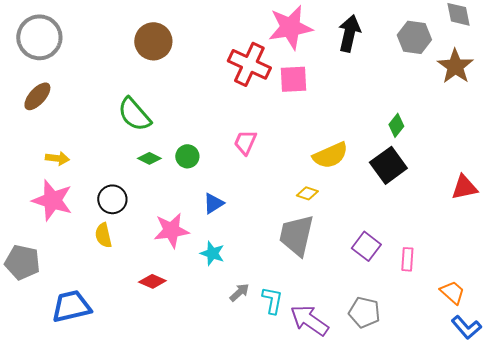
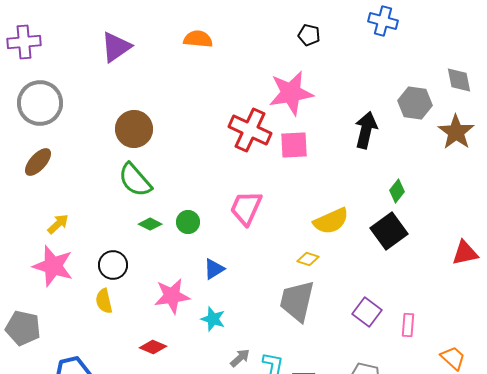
black arrow: (349, 33) -> (366, 130), moved
brown circle: (153, 41) -> (134, 129), moved
pink trapezoid: (245, 142) -> (246, 208), size x1.4
yellow arrow: (57, 158) -> (58, 224), turned -50

